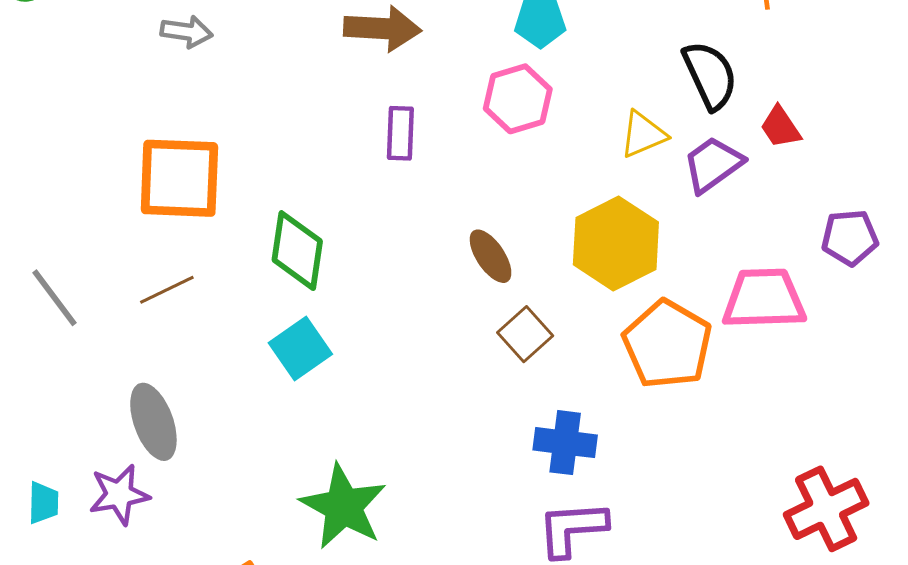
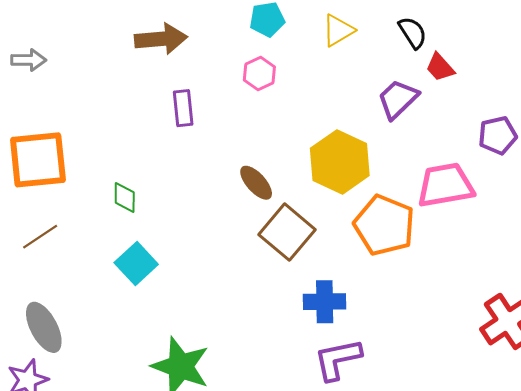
black semicircle: (710, 75) -> (413, 33), moved, size x0.7
pink hexagon: (518, 99) -> (259, 73), size x0.7
yellow triangle: (643, 134) -> (338, 30), moved
green diamond: (297, 251) -> (125, 198), size x0.6
brown square: (525, 334) -> (287, 232), size x1.5

